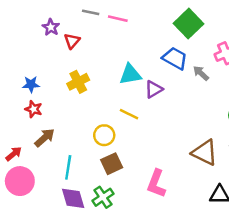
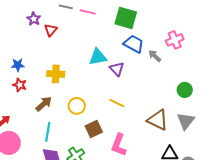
green square: (189, 24) -> (126, 18), moved, turned -30
yellow cross: (78, 82) -> (56, 74), moved, turned 30
purple triangle: (154, 89) -> (117, 69), turned -42
yellow line: (129, 114) -> (117, 103), moved
brown arrow: (45, 138) -> (44, 104), moved
brown square: (112, 164) -> (94, 129), moved

